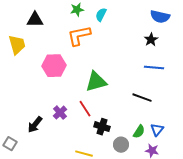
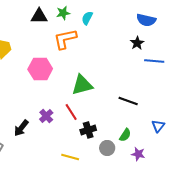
black triangle: (35, 20) -> (39, 16), moved
blue line: (154, 68) -> (154, 61), moved
black cross: (102, 127) -> (88, 130), turned -35
blue triangle: (157, 130) -> (158, 126), moved

